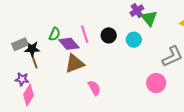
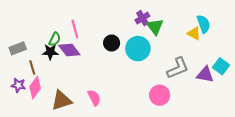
pink line: (85, 34) -> (75, 29), moved
cyan circle: (134, 40) -> (138, 49), size x1.5
black star: (32, 49) -> (50, 52), moved
brown triangle: (75, 64) -> (61, 101), moved
pink diamond: (28, 95) -> (35, 88), moved

